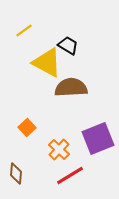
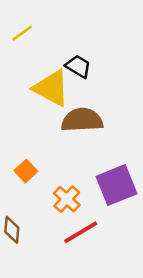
yellow line: (24, 30) -> (22, 33), moved

